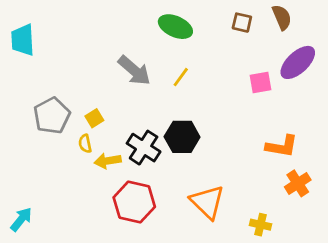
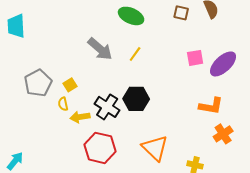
purple ellipse: (298, 62) -> (223, 64), moved

